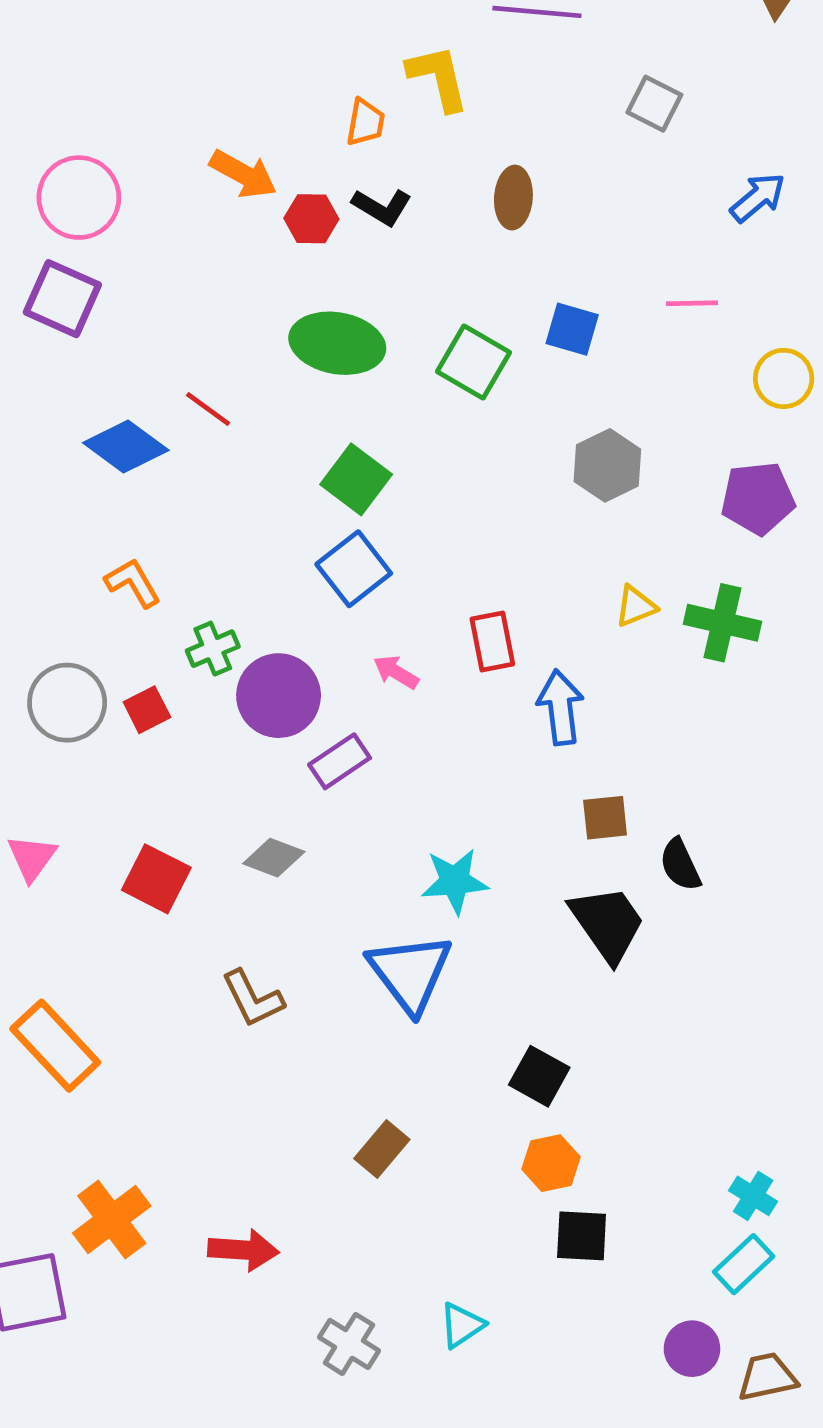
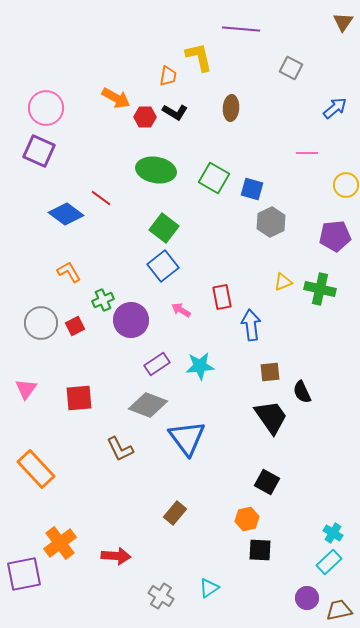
blue square: (572, 329) -> (252, 189), moved
purple rectangle: (340, 761) -> (157, 364), moved
gray diamond: (274, 858) -> (148, 405), moved, size x1.5
red square: (156, 879) -> (79, 398), turned -32
cyan star: (455, 881) -> (200, 366), moved
black square: (539, 1076) -> (267, 482), moved

